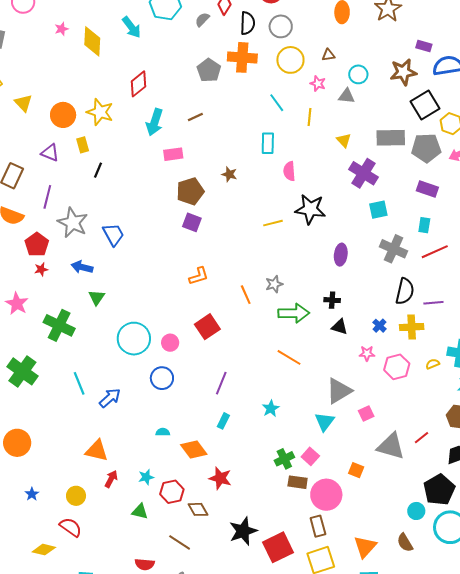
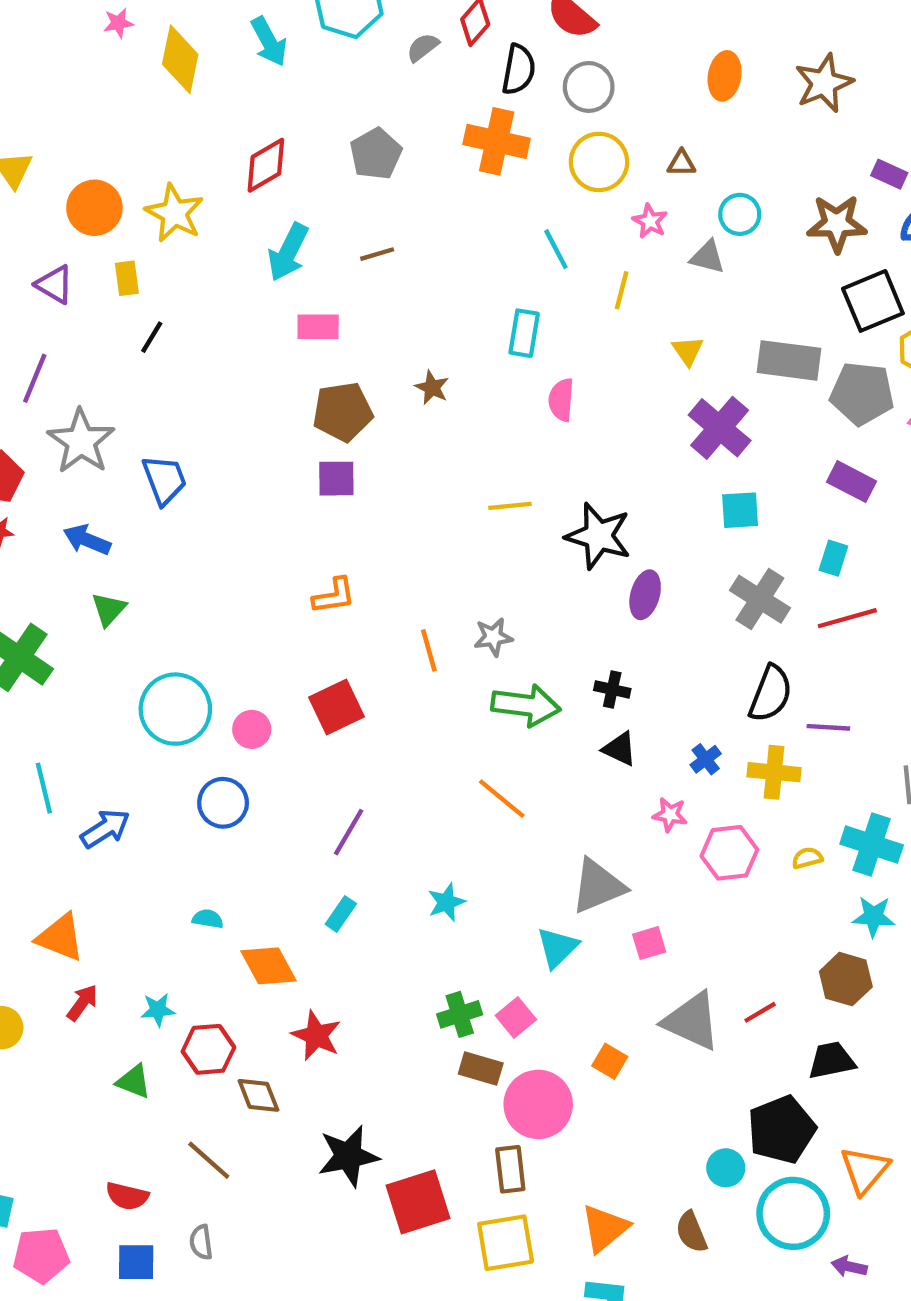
gray pentagon: (209, 70) -> (376, 154), moved
black star: (310, 209) -> (598, 536), moved
purple square: (192, 222) -> (336, 479), turned -30

